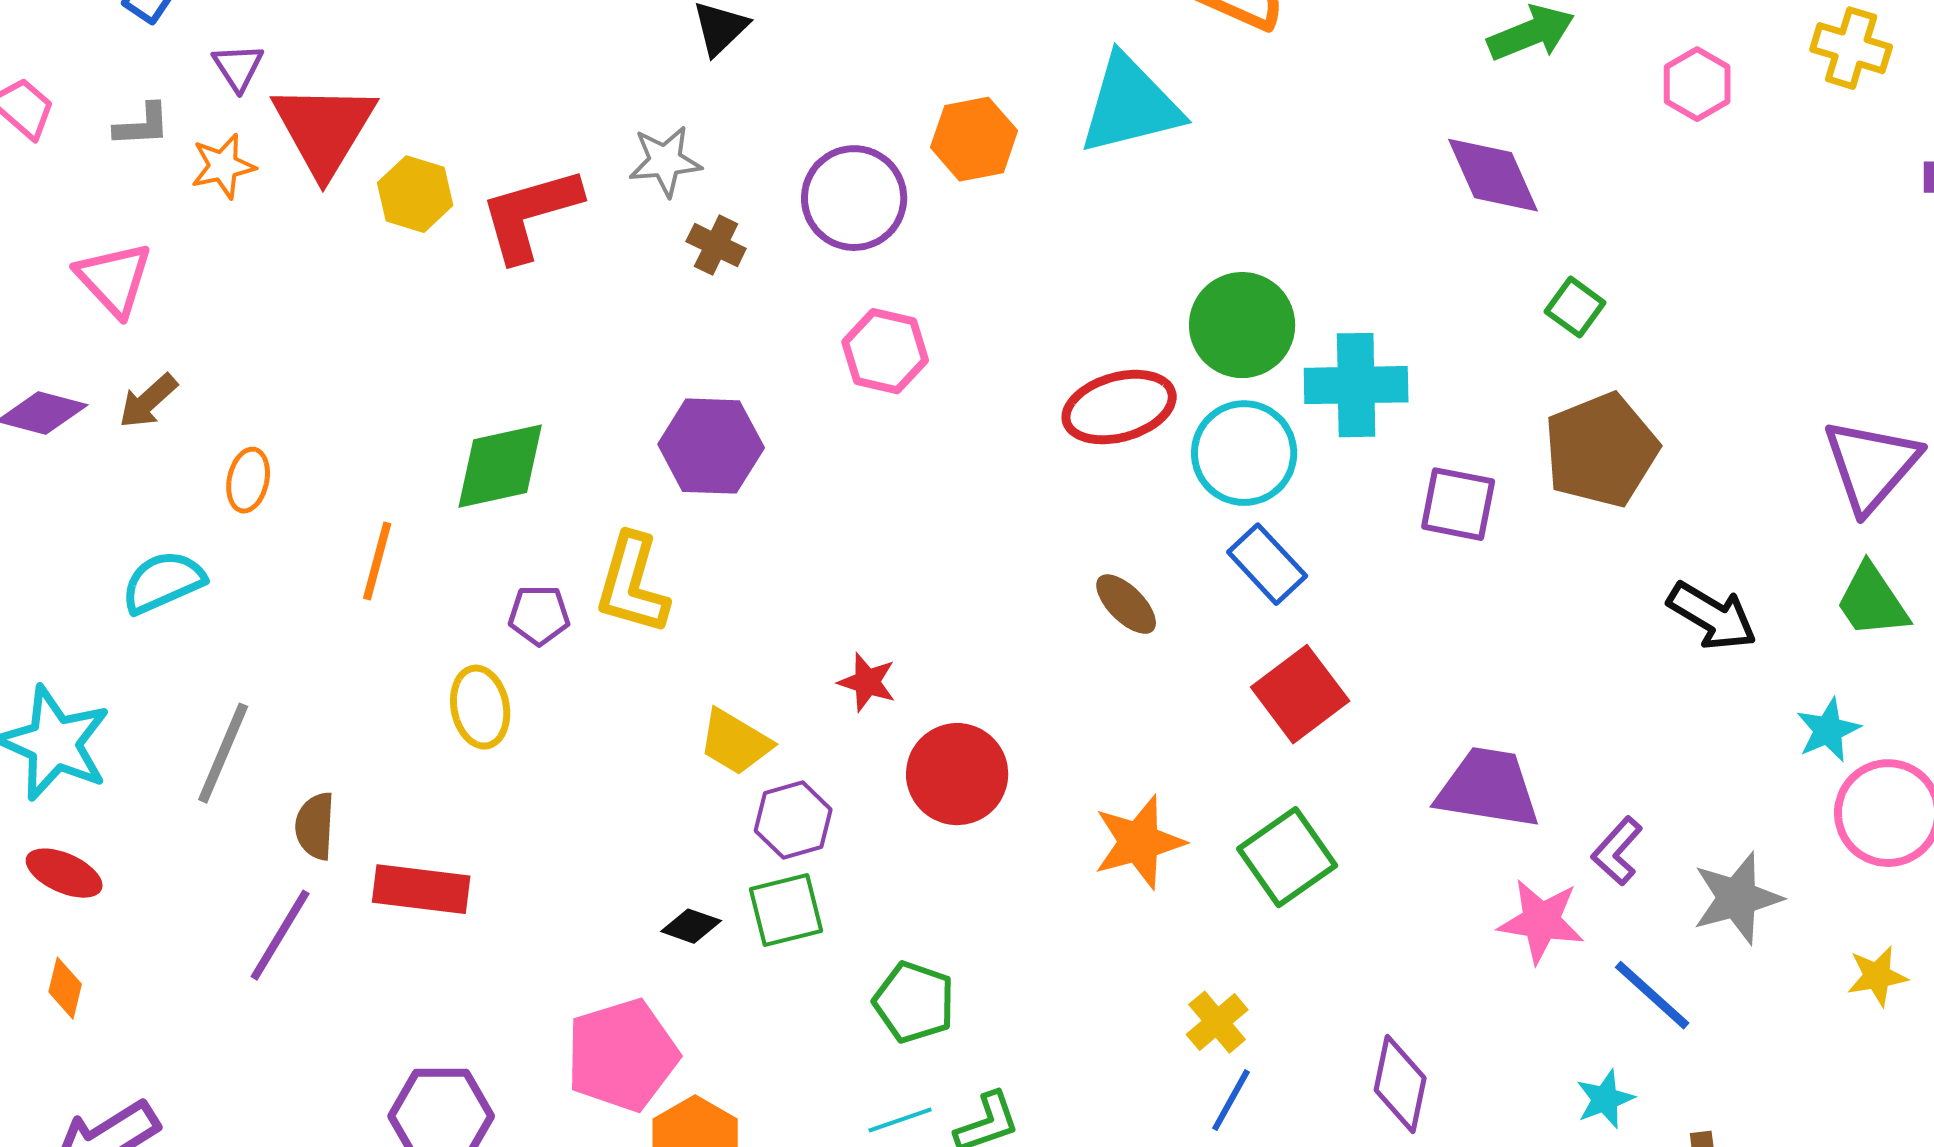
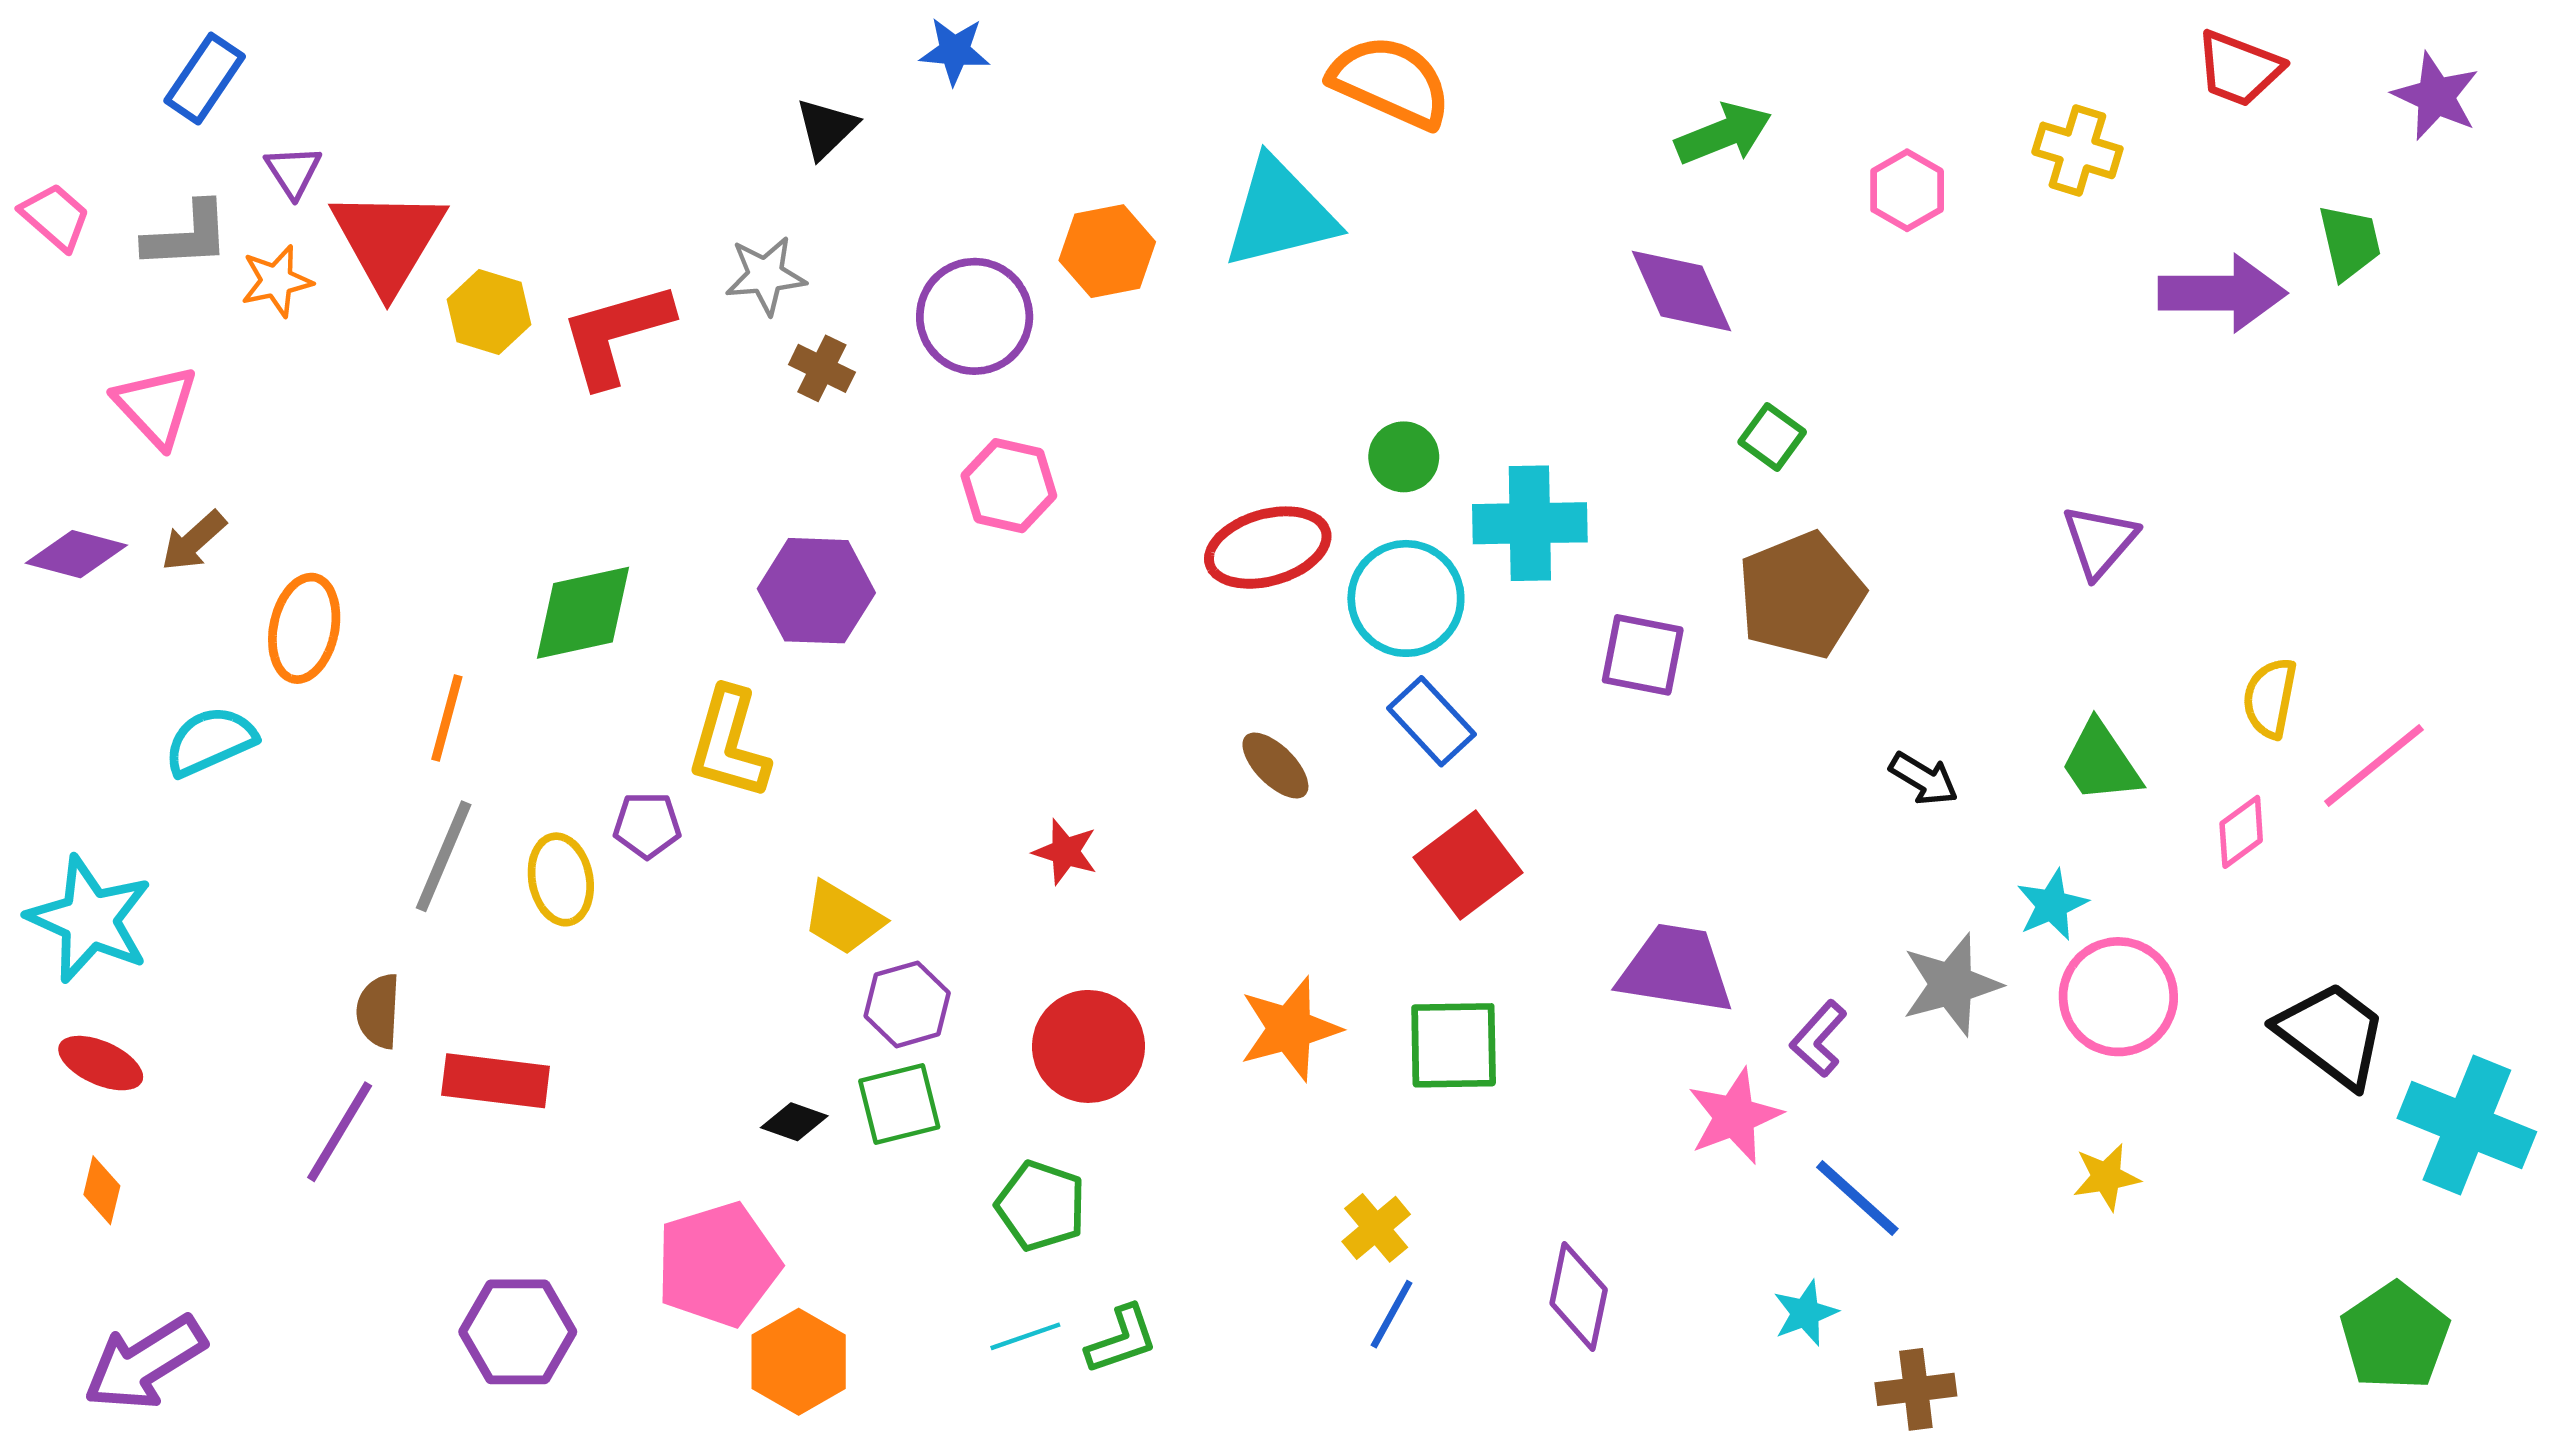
gray L-shape: (142, 125) -> (187, 236), size x1.4
green circle: (1242, 325) -> (1404, 457), size x0.6
purple triangle: (1871, 465) -> (2100, 541), moved, size x0.7
orange ellipse: (248, 480) -> (304, 628), size x1.5
purple pentagon: (539, 615) -> (647, 825), moved
black arrow: (1712, 616) -> (1924, 779), size x0.7
red star: (867, 682) -> (1065, 852), moved
gray line: (223, 753) -> (444, 856), moved
red circle: (957, 774) -> (1088, 1046), moved
green square: (1287, 857) -> (1454, 1045), turned 34
gray star: (1737, 898) -> (1951, 985), moved
pink star: (1541, 921) -> (1735, 1116), turned -30

